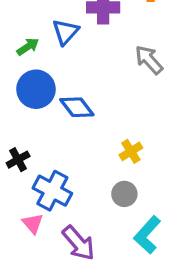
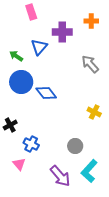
green arrow: (28, 47) -> (16, 56), turned -112
yellow cross: (131, 151) -> (94, 112), moved, turned -32
blue cross: (52, 191) -> (31, 144), size x0.7
purple arrow: (79, 243) -> (60, 176), moved

